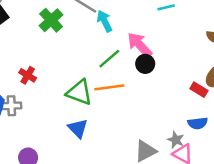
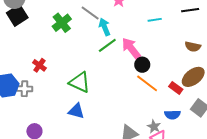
green line: (109, 59) -> (107, 45), moved
black circle: (145, 64) -> (142, 65), moved
orange line: (109, 87) -> (147, 83), moved, turned 40
blue triangle: (78, 128) -> (76, 111), turned -36

